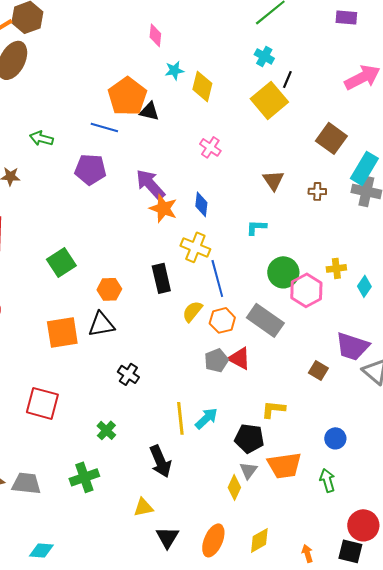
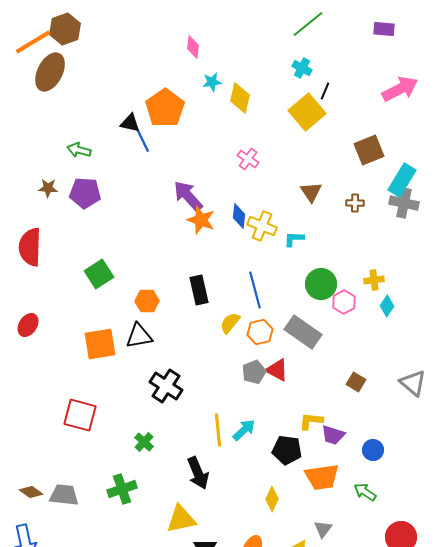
black triangle: (149, 111) -> (130, 123), moved
blue line: (104, 127) -> (142, 139), turned 48
brown square: (331, 138) -> (369, 150), turned 32
purple pentagon: (90, 169) -> (85, 193), moved
yellow cross: (195, 247) -> (262, 226), moved
cyan diamond: (364, 286) -> (387, 306), moved
pink hexagon: (306, 290) -> (344, 302), size x0.7
purple trapezoid: (352, 346) -> (333, 435), moved, size x0.7
black cross: (128, 374) -> (166, 386), size x1.5
gray triangle: (248, 470) -> (323, 529), moved
green arrow: (327, 480) -> (365, 492), turned -40
yellow triangle: (143, 507) -> (181, 519), size x1.5

